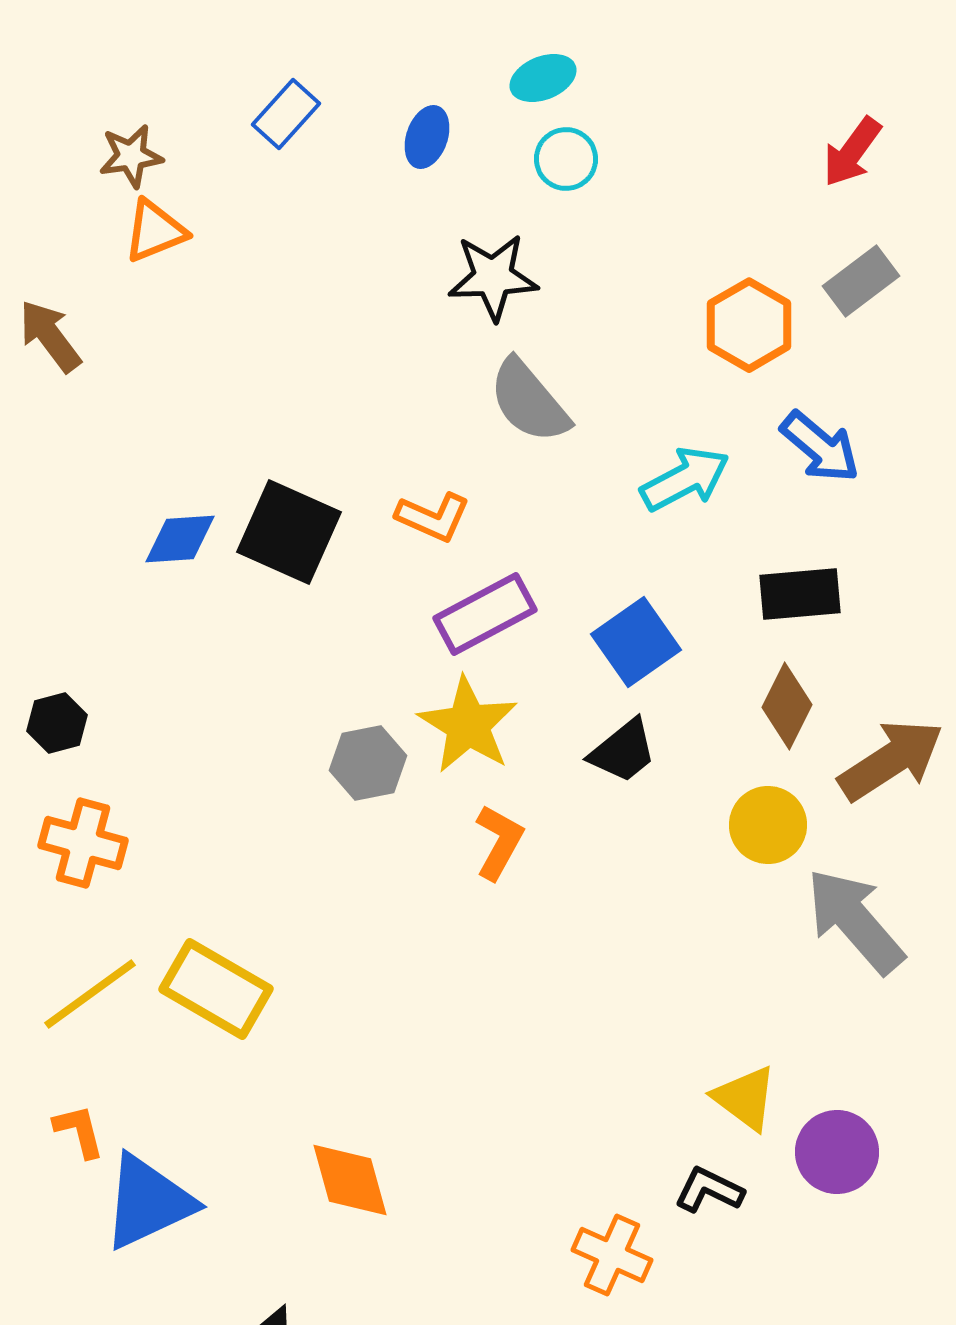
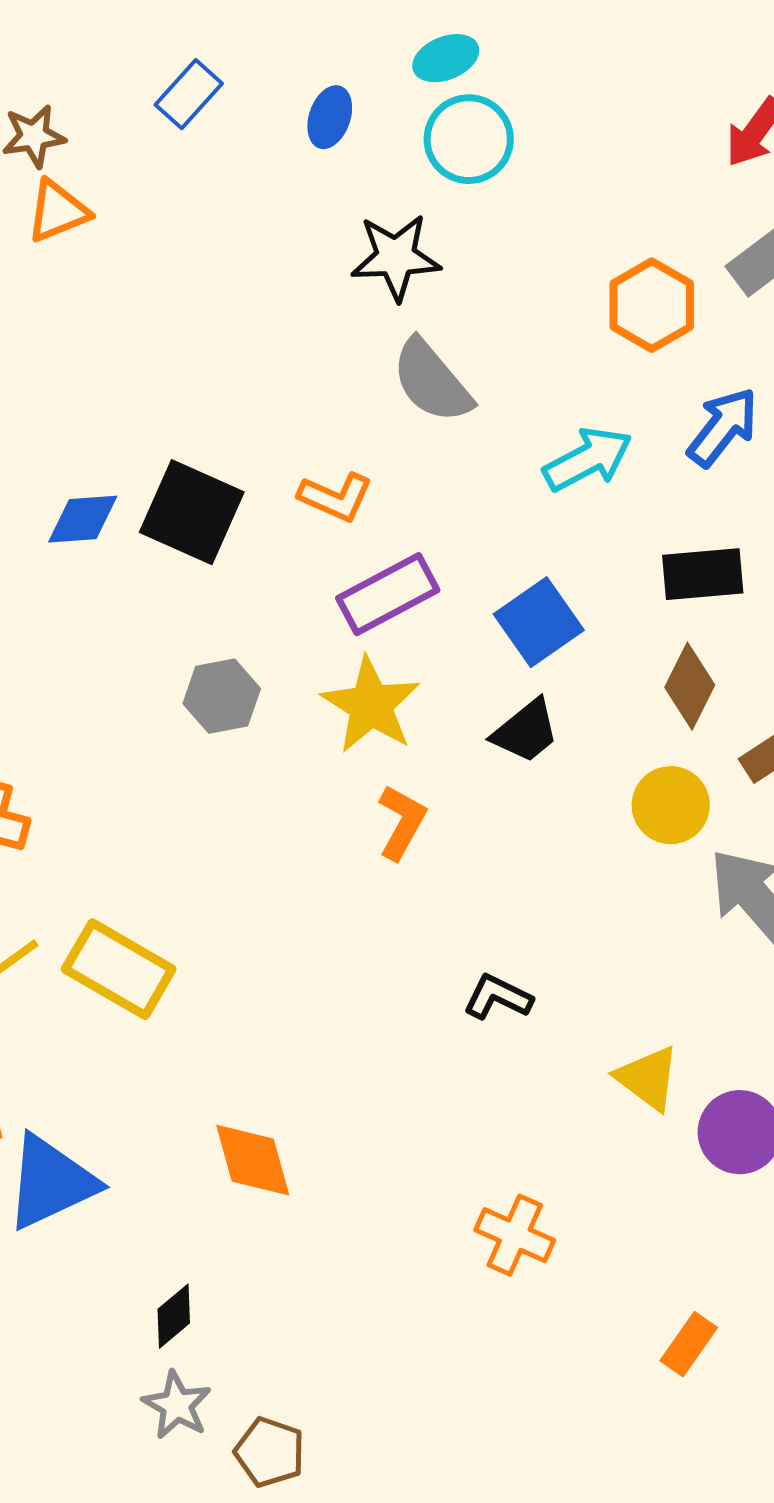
cyan circle: (566, 159) -> (469, 139), size x1.4
blue arrow: (820, 447) -> (723, 427), turned -92
gray hexagon: (368, 763) -> (222, 696), moved
black L-shape: (709, 1190) -> (498, 997), moved

